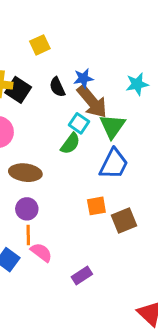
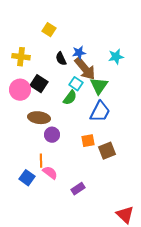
yellow square: (40, 45) -> (49, 30), turned -32
black square: (18, 90) -> (39, 84), moved
purple circle: (27, 209) -> (52, 135), moved

